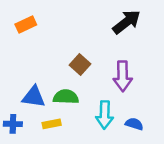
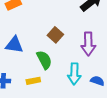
blue triangle: (34, 97) -> (14, 45), moved
green semicircle: (66, 97) -> (44, 60), turned 60

